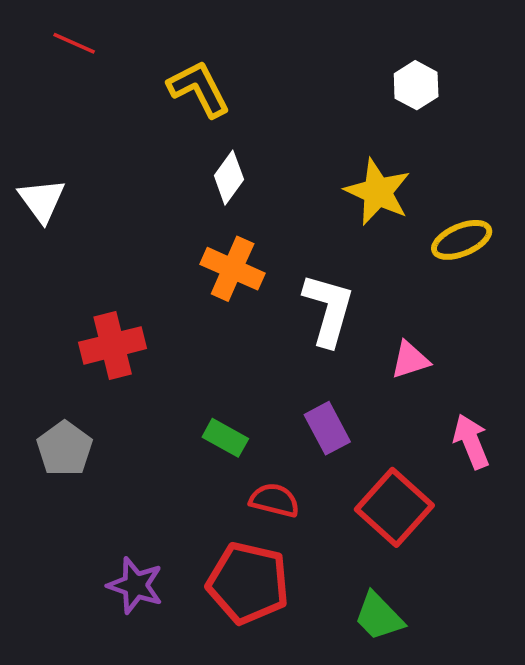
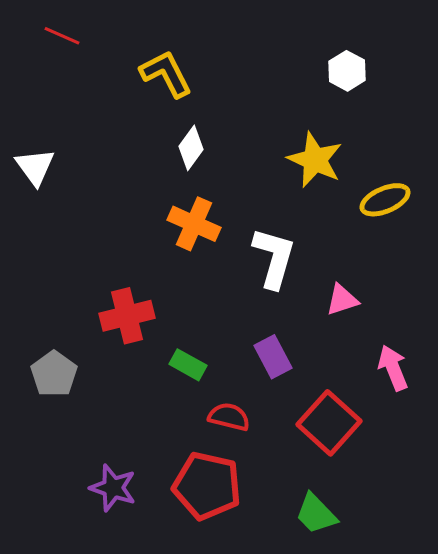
red cross: (113, 345) -> (127, 316), moved

